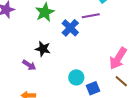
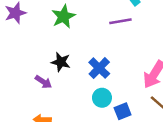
blue cross: (70, 28) -> (99, 68), moved

